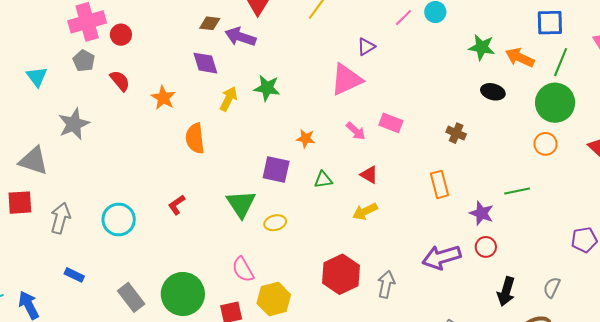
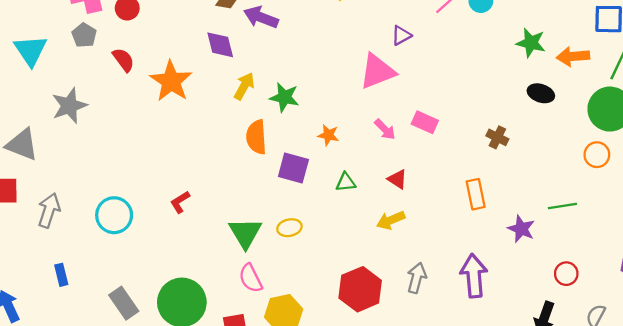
orange arrow: (520, 58) -> (573, 56), turned -32
cyan triangle: (37, 77) -> (31, 50), size x1.4
green star: (267, 88) -> (284, 97), moved
orange star: (163, 98) -> (171, 81), size x1.5
orange semicircle: (195, 138) -> (256, 137), moved
green triangle: (241, 204) -> (245, 233), moved
red circle: (486, 247) -> (566, 274), moved
purple arrow: (441, 257) -> (474, 276), turned 99
blue rectangle: (74, 275) -> (61, 275), turned 48
gray arrow: (386, 284) -> (417, 278), moved

